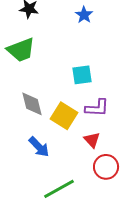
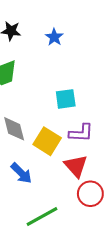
blue star: (84, 15) -> (54, 37), moved
red triangle: (92, 140) -> (76, 166), size x1.4

